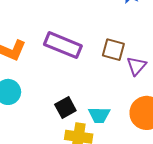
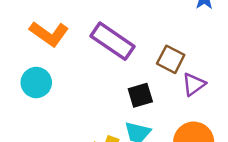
black square: (65, 108) -> (140, 95), moved

